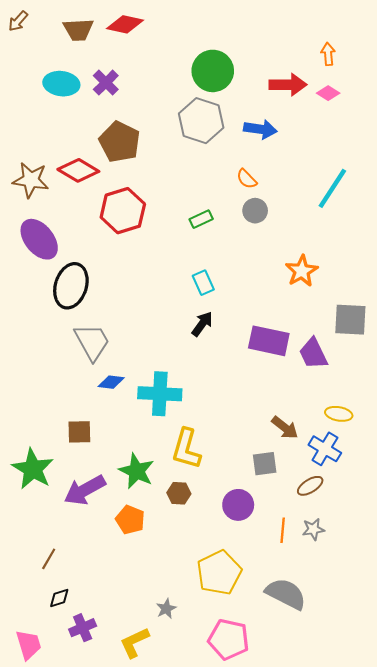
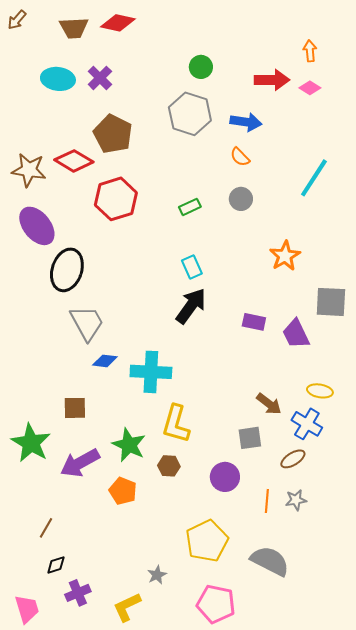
green circle: (213, 71) -> (201, 67), size x0.6
orange semicircle: (247, 179) -> (240, 157), moved
black arrow: (202, 324) -> (191, 306), size x1.5
purple rectangle: (269, 341) -> (254, 322), size x0.6

